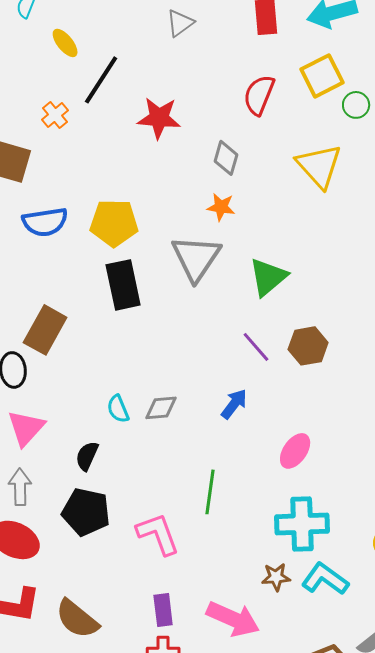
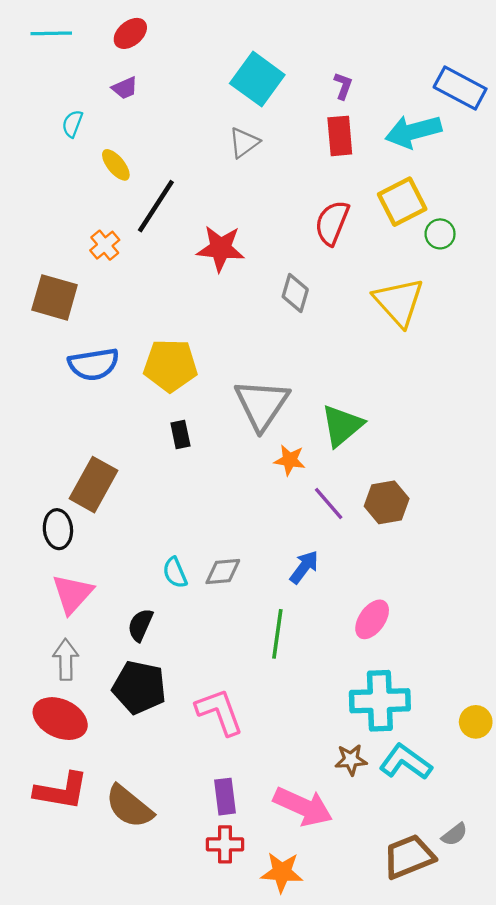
orange star: (221, 207) -> (290, 460), moved
black rectangle: (123, 285) -> (180, 434), size x0.5
green line: (210, 492) -> (277, 634), moved

